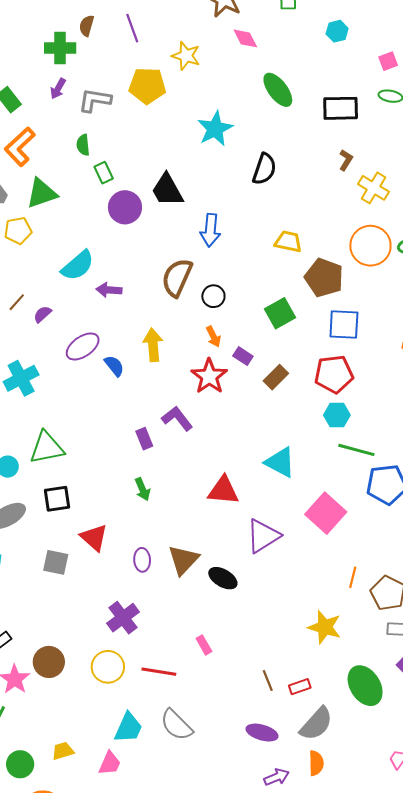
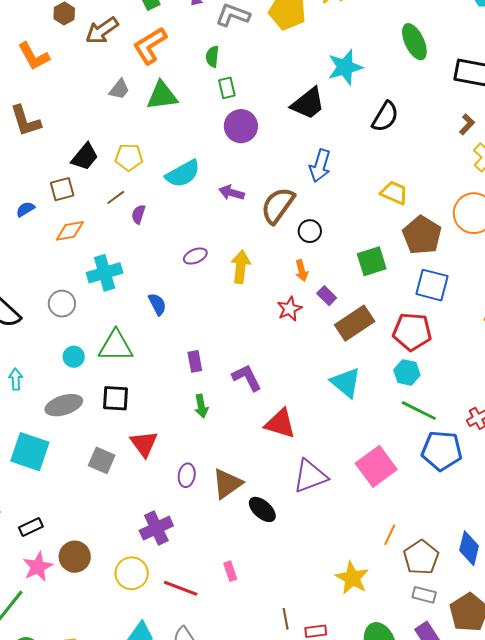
black trapezoid: (167, 190) -> (308, 103), moved, turned -111
yellow pentagon: (18, 231) -> (129, 157), moved
purple arrow: (109, 290) -> (232, 193), moved
purple semicircle: (42, 314) -> (138, 214), turned -42
purple ellipse: (83, 347) -> (195, 256), moved, size x0.7
blue semicircle: (114, 366) -> (157, 304), moved
red star: (209, 376) -> (289, 309), size x0.7
brown rectangle: (276, 377) -> (355, 323), size x1.5
purple L-shape: (177, 419) -> (247, 378), moved
purple rectangle: (144, 439) -> (195, 361), moved
cyan triangle: (280, 462) -> (346, 383), moved

